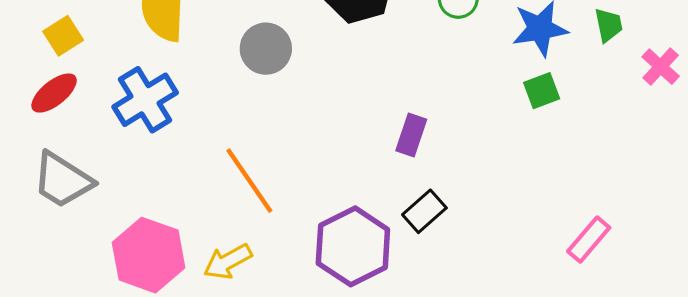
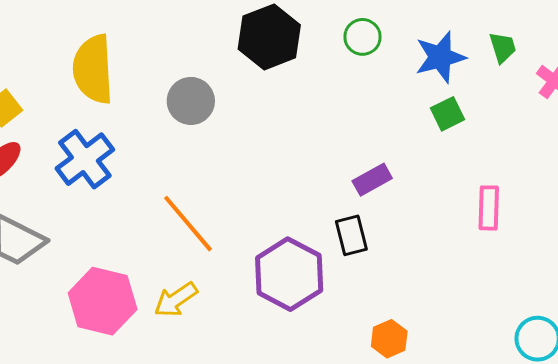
purple rectangle: (411, 135) -> (372, 180), moved, turned 48
black rectangle: (424, 211) -> (351, 235), turned -57
pink rectangle: (589, 239) -> (489, 208), moved, turned -33

